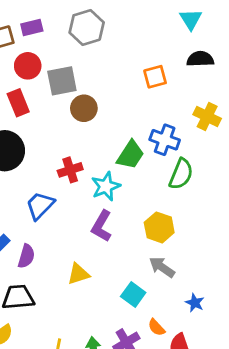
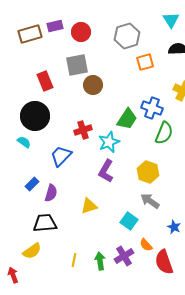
gray hexagon: (87, 27) -> (127, 36), moved
red circle: (28, 66) -> (81, 32), moved

